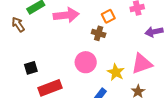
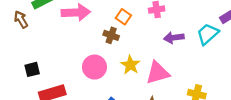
orange square: (108, 16) -> (123, 17), turned -32
yellow star: (116, 72) -> (130, 65), moved

